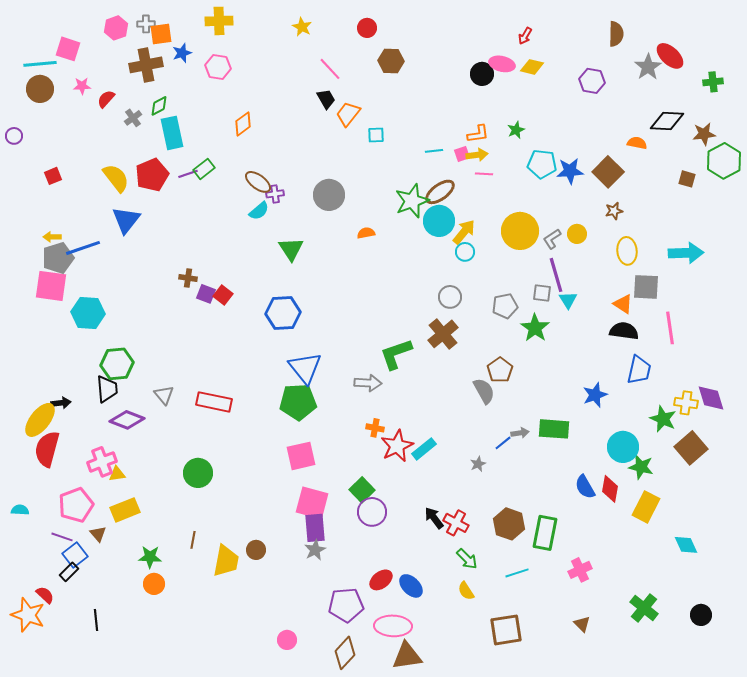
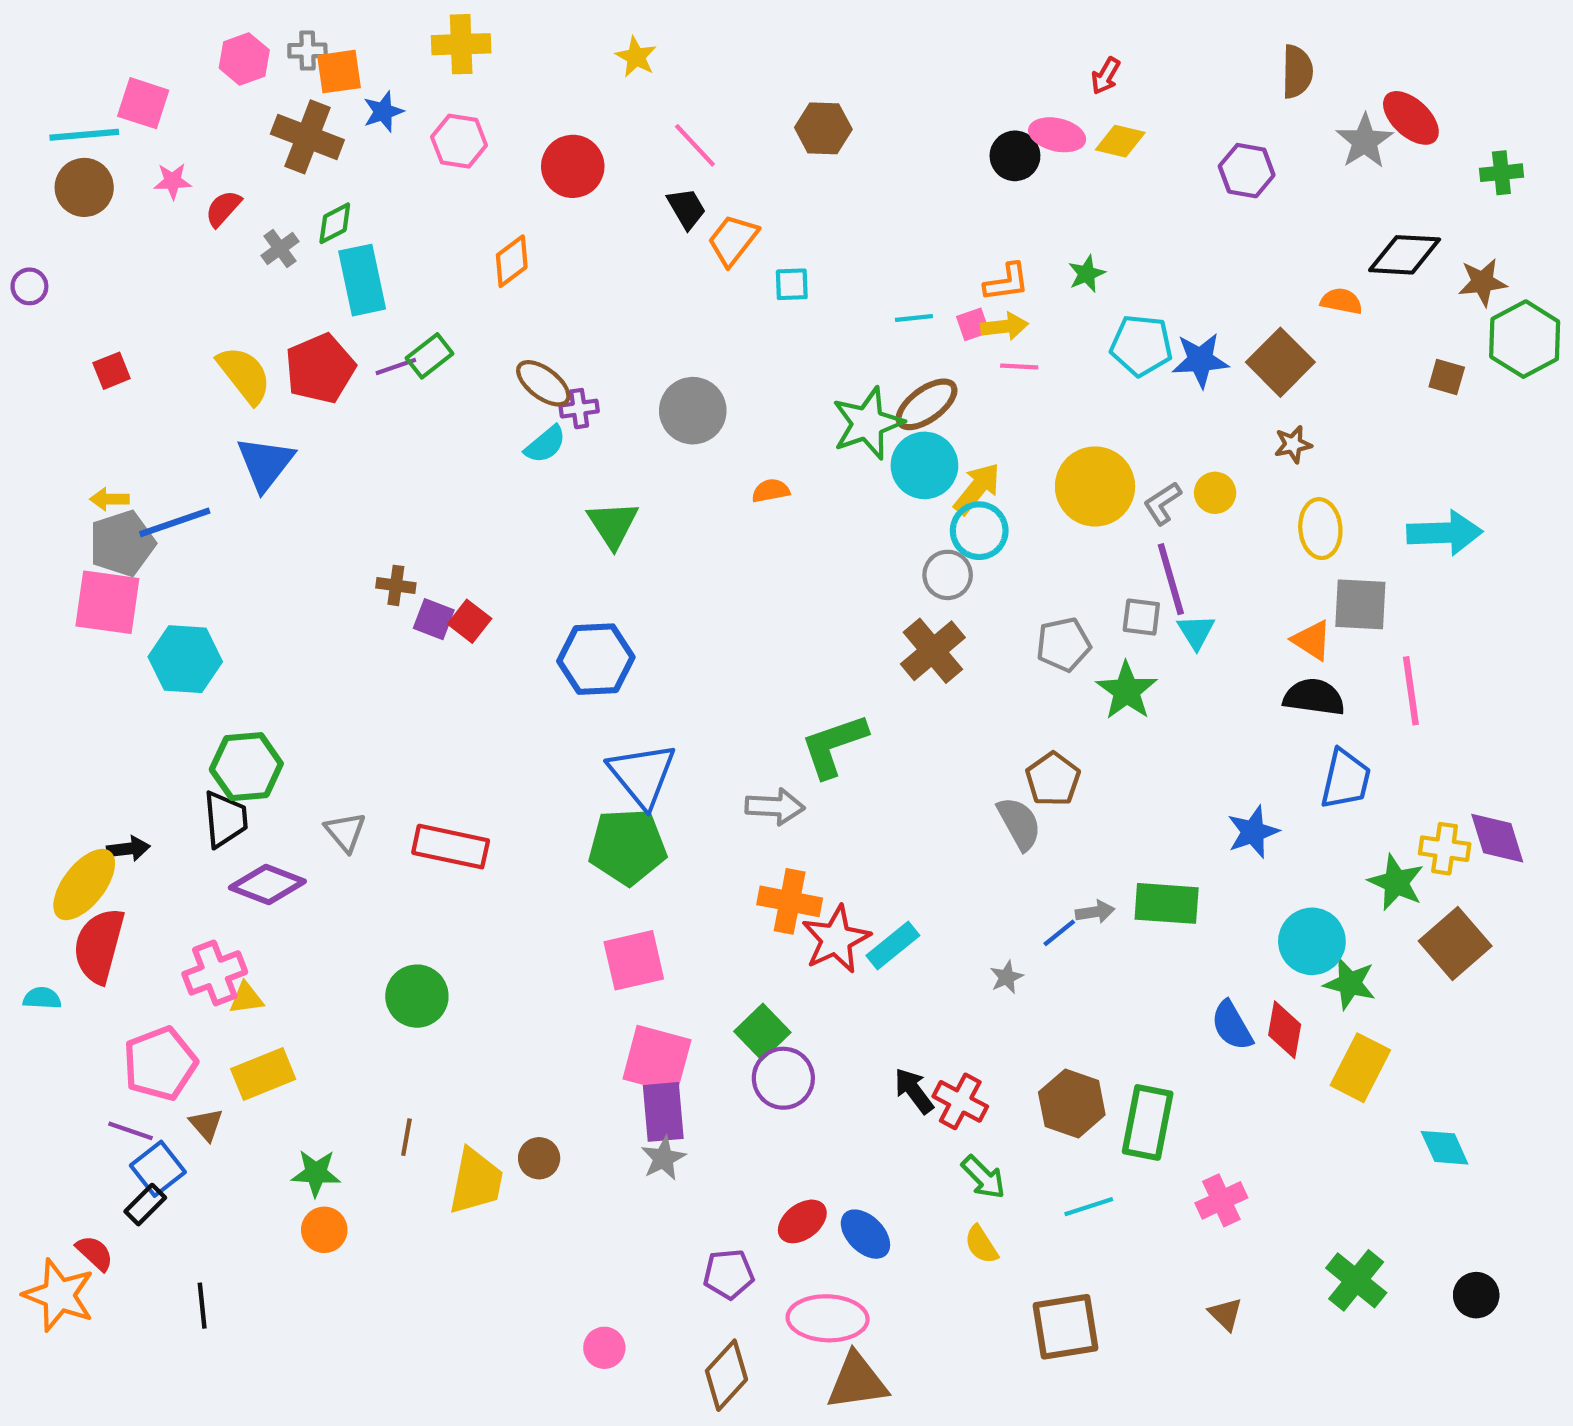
red circle: (367, 28) -> (573, 166), moved, size x1.5
brown cross: (146, 65) -> (307, 137), turned 32
cyan circle: (465, 252) -> (979, 531), size x1.4
gray circle: (450, 297) -> (948, 575), moved
brown cross: (443, 334) -> (933, 651), moved
orange cross: (375, 428) -> (790, 901), size x1.6
cyan semicircle: (20, 510) -> (42, 998), moved
purple pentagon: (346, 605) -> (729, 1274), size x0.7

